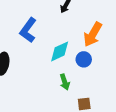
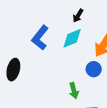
cyan diamond: (60, 51) -> (72, 38), moved

